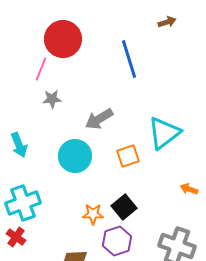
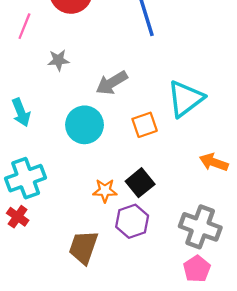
pink line: (41, 69) -> (24, 26), moved
orange arrow: (189, 189) -> (214, 162), size x1.4

